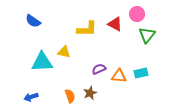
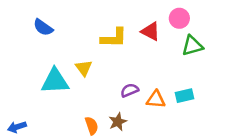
green triangle: (147, 35) -> (192, 46), turned 36
yellow triangle: (64, 52) -> (84, 68), turned 40
blue arrow: (31, 97) -> (17, 127), moved

